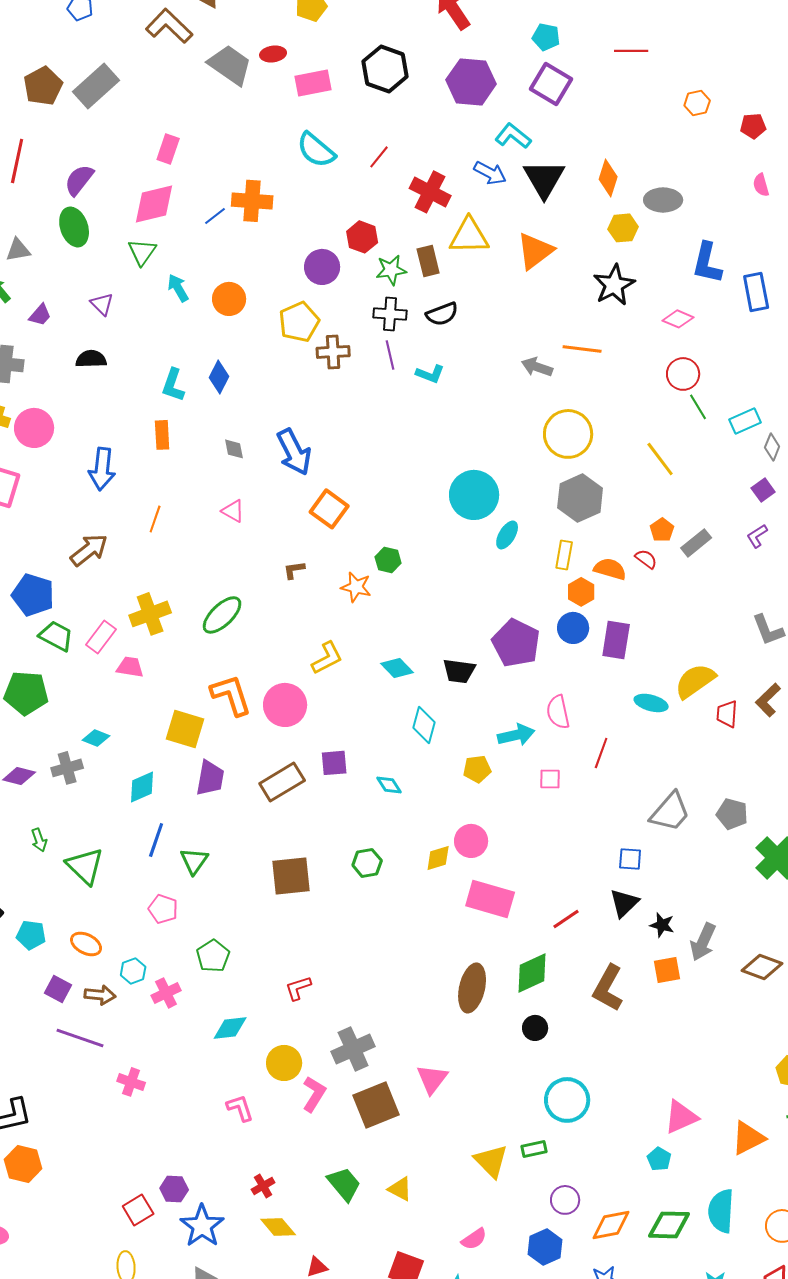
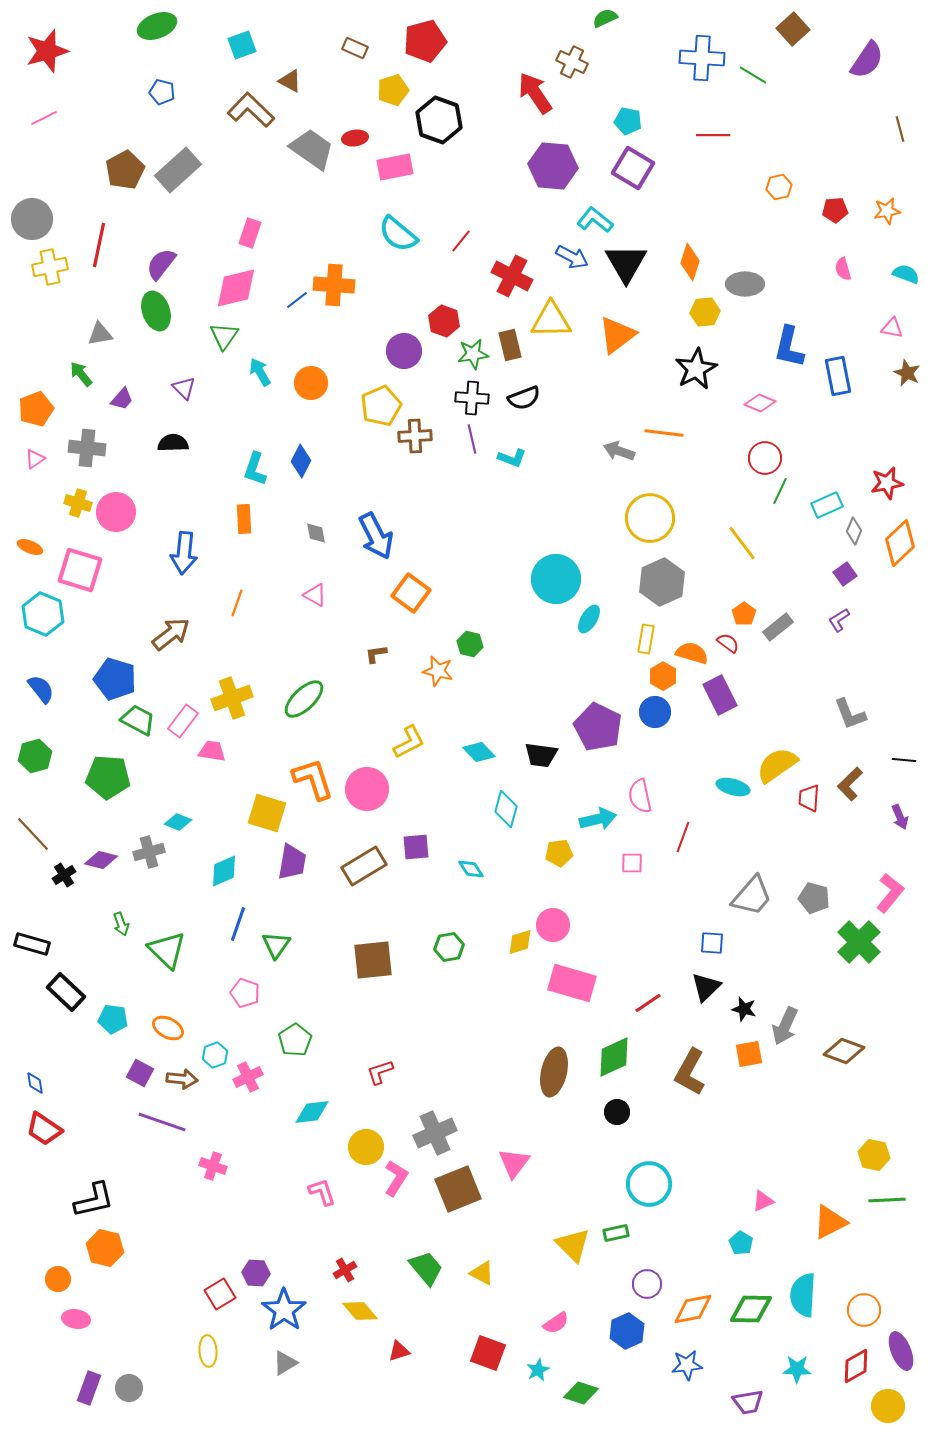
black hexagon: (385, 69) -> (439, 120), moved
green line: (698, 407) -> (780, 491), turned 56
purple rectangle: (616, 640) -> (720, 695), moved, turned -36
pink triangle: (681, 1117) -> (763, 1201), size x0.6

